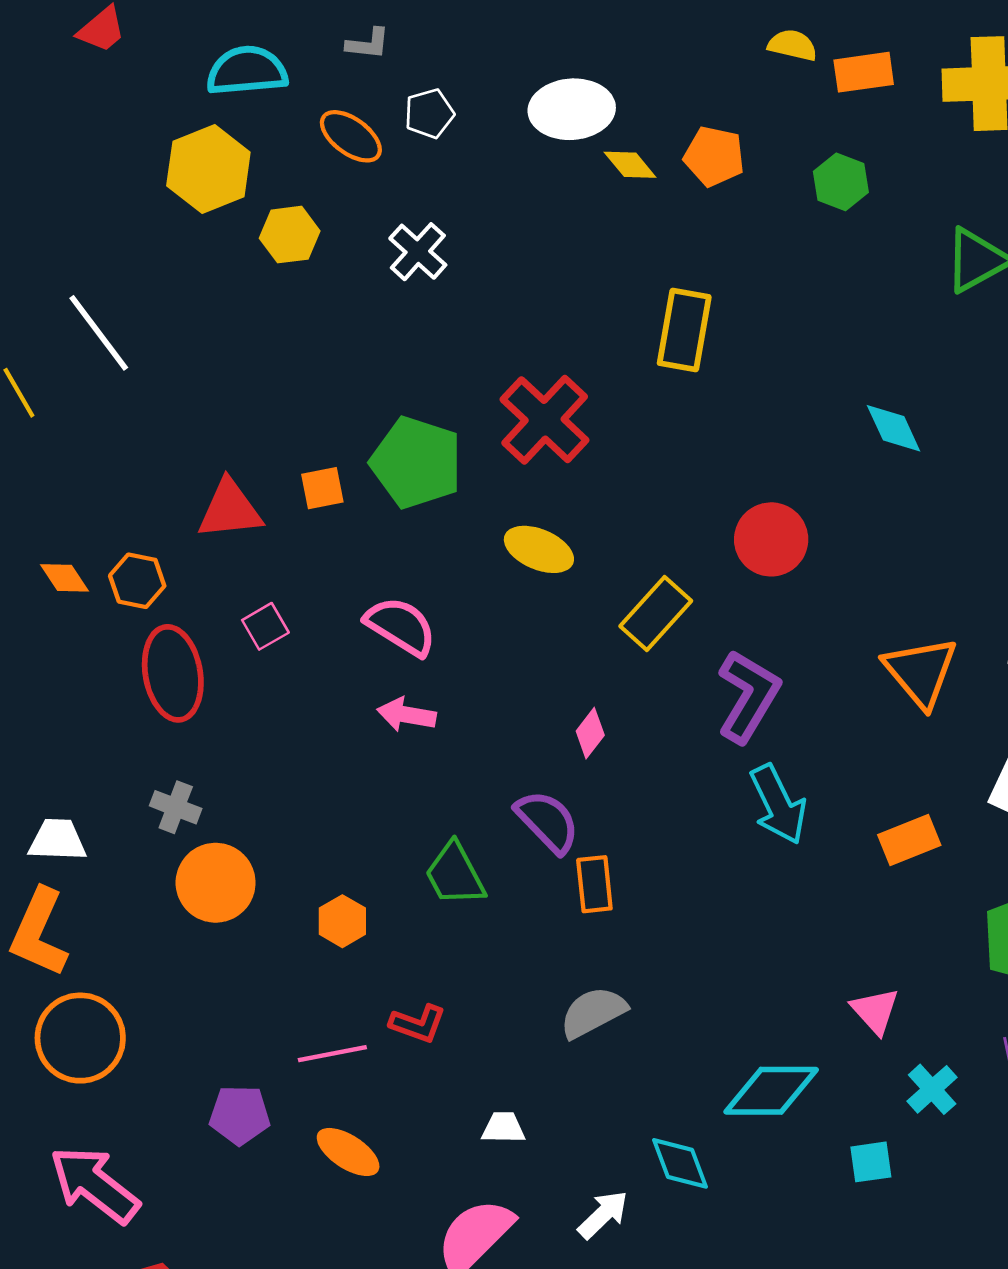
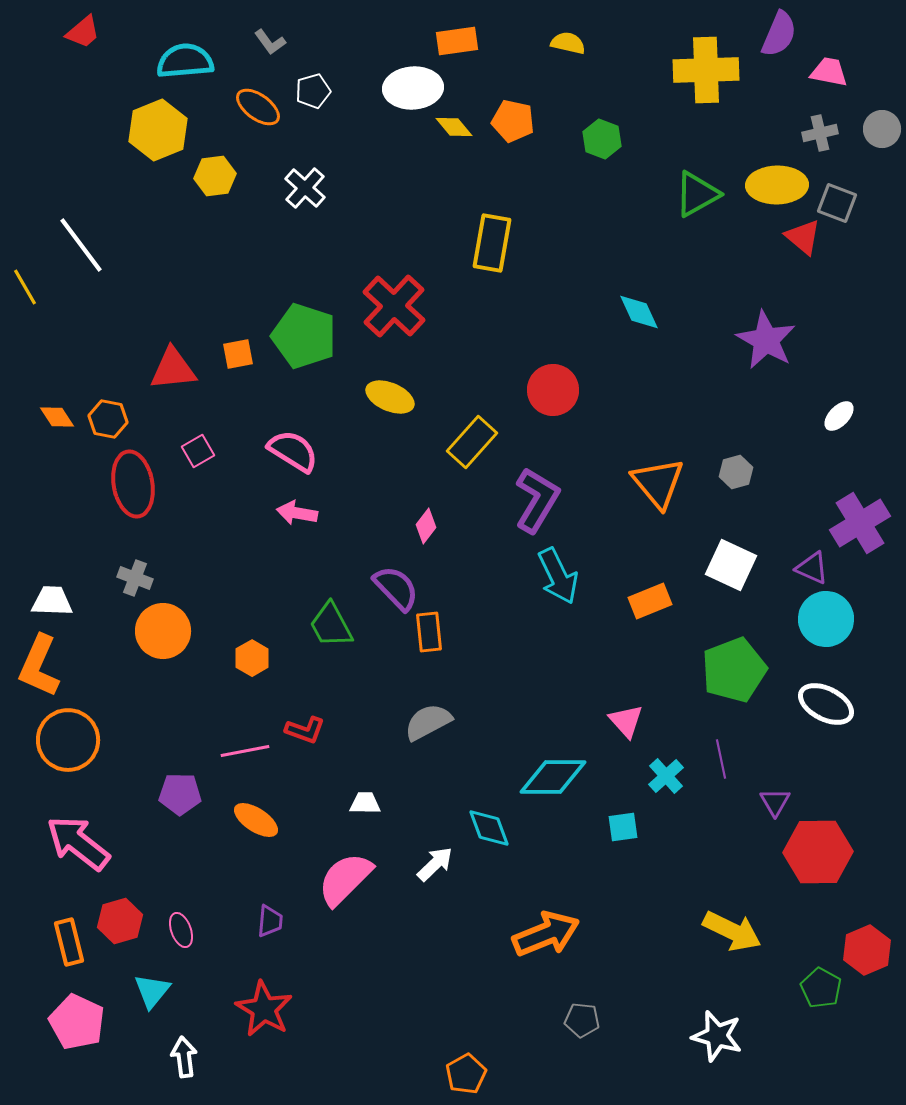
gray L-shape: (368, 44) -> (270, 42), turned 48
orange rectangle: (864, 72) -> (457, 41), moved

